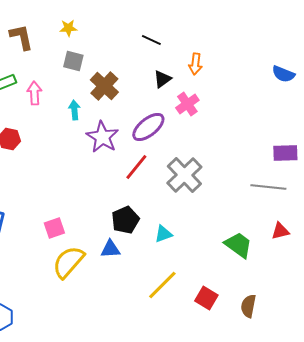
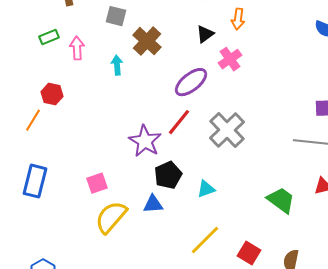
purple star: (102, 137) -> (145, 141), moved

